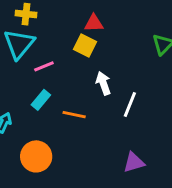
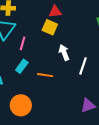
pink line: (44, 66) -> (23, 43), turned -48

